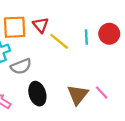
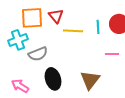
yellow line: (59, 41) -> (73, 31), turned -36
pink line: (102, 93) -> (112, 54), moved, turned -48

